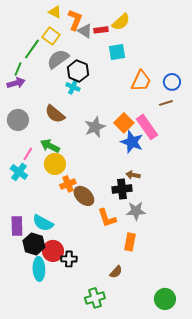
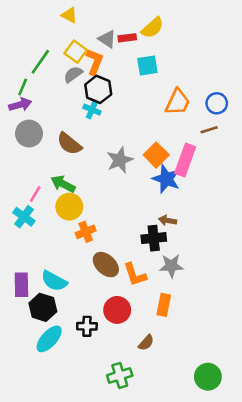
orange L-shape: (75, 20) -> (94, 62), moved
yellow square: (51, 36) -> (76, 52), moved
gray semicircle: (58, 59) -> (73, 74), size x0.7
gray circle: (18, 120) -> (29, 134), moved
pink rectangle: (147, 127) -> (185, 160), turned 55
brown ellipse: (84, 196) -> (106, 265), moved
red circle: (53, 251) -> (117, 310), moved
cyan ellipse: (39, 269) -> (49, 339), turned 45

